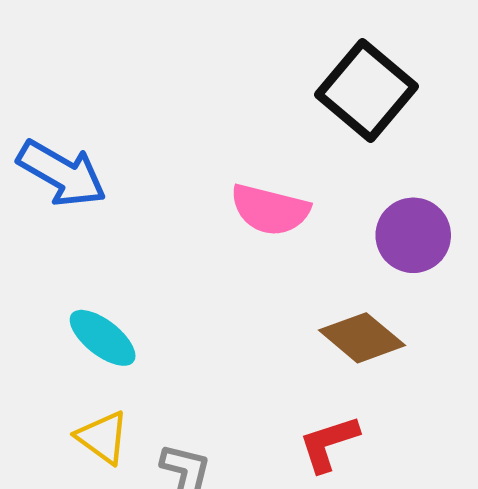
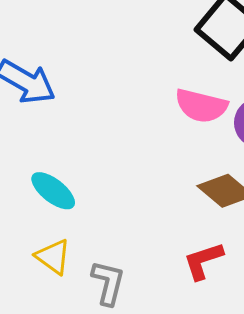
pink semicircle: (270, 210) -> (201, 106), moved

